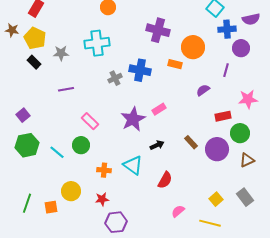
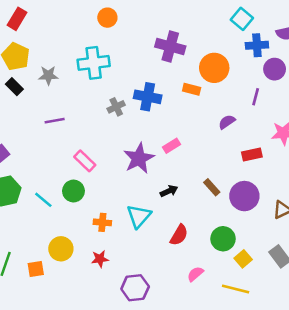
green circle: (240, 133) -> (223, 239), moved
cyan triangle: (133, 165) -> (139, 216), turned 35
purple hexagon: (116, 222) -> (135, 288), moved

